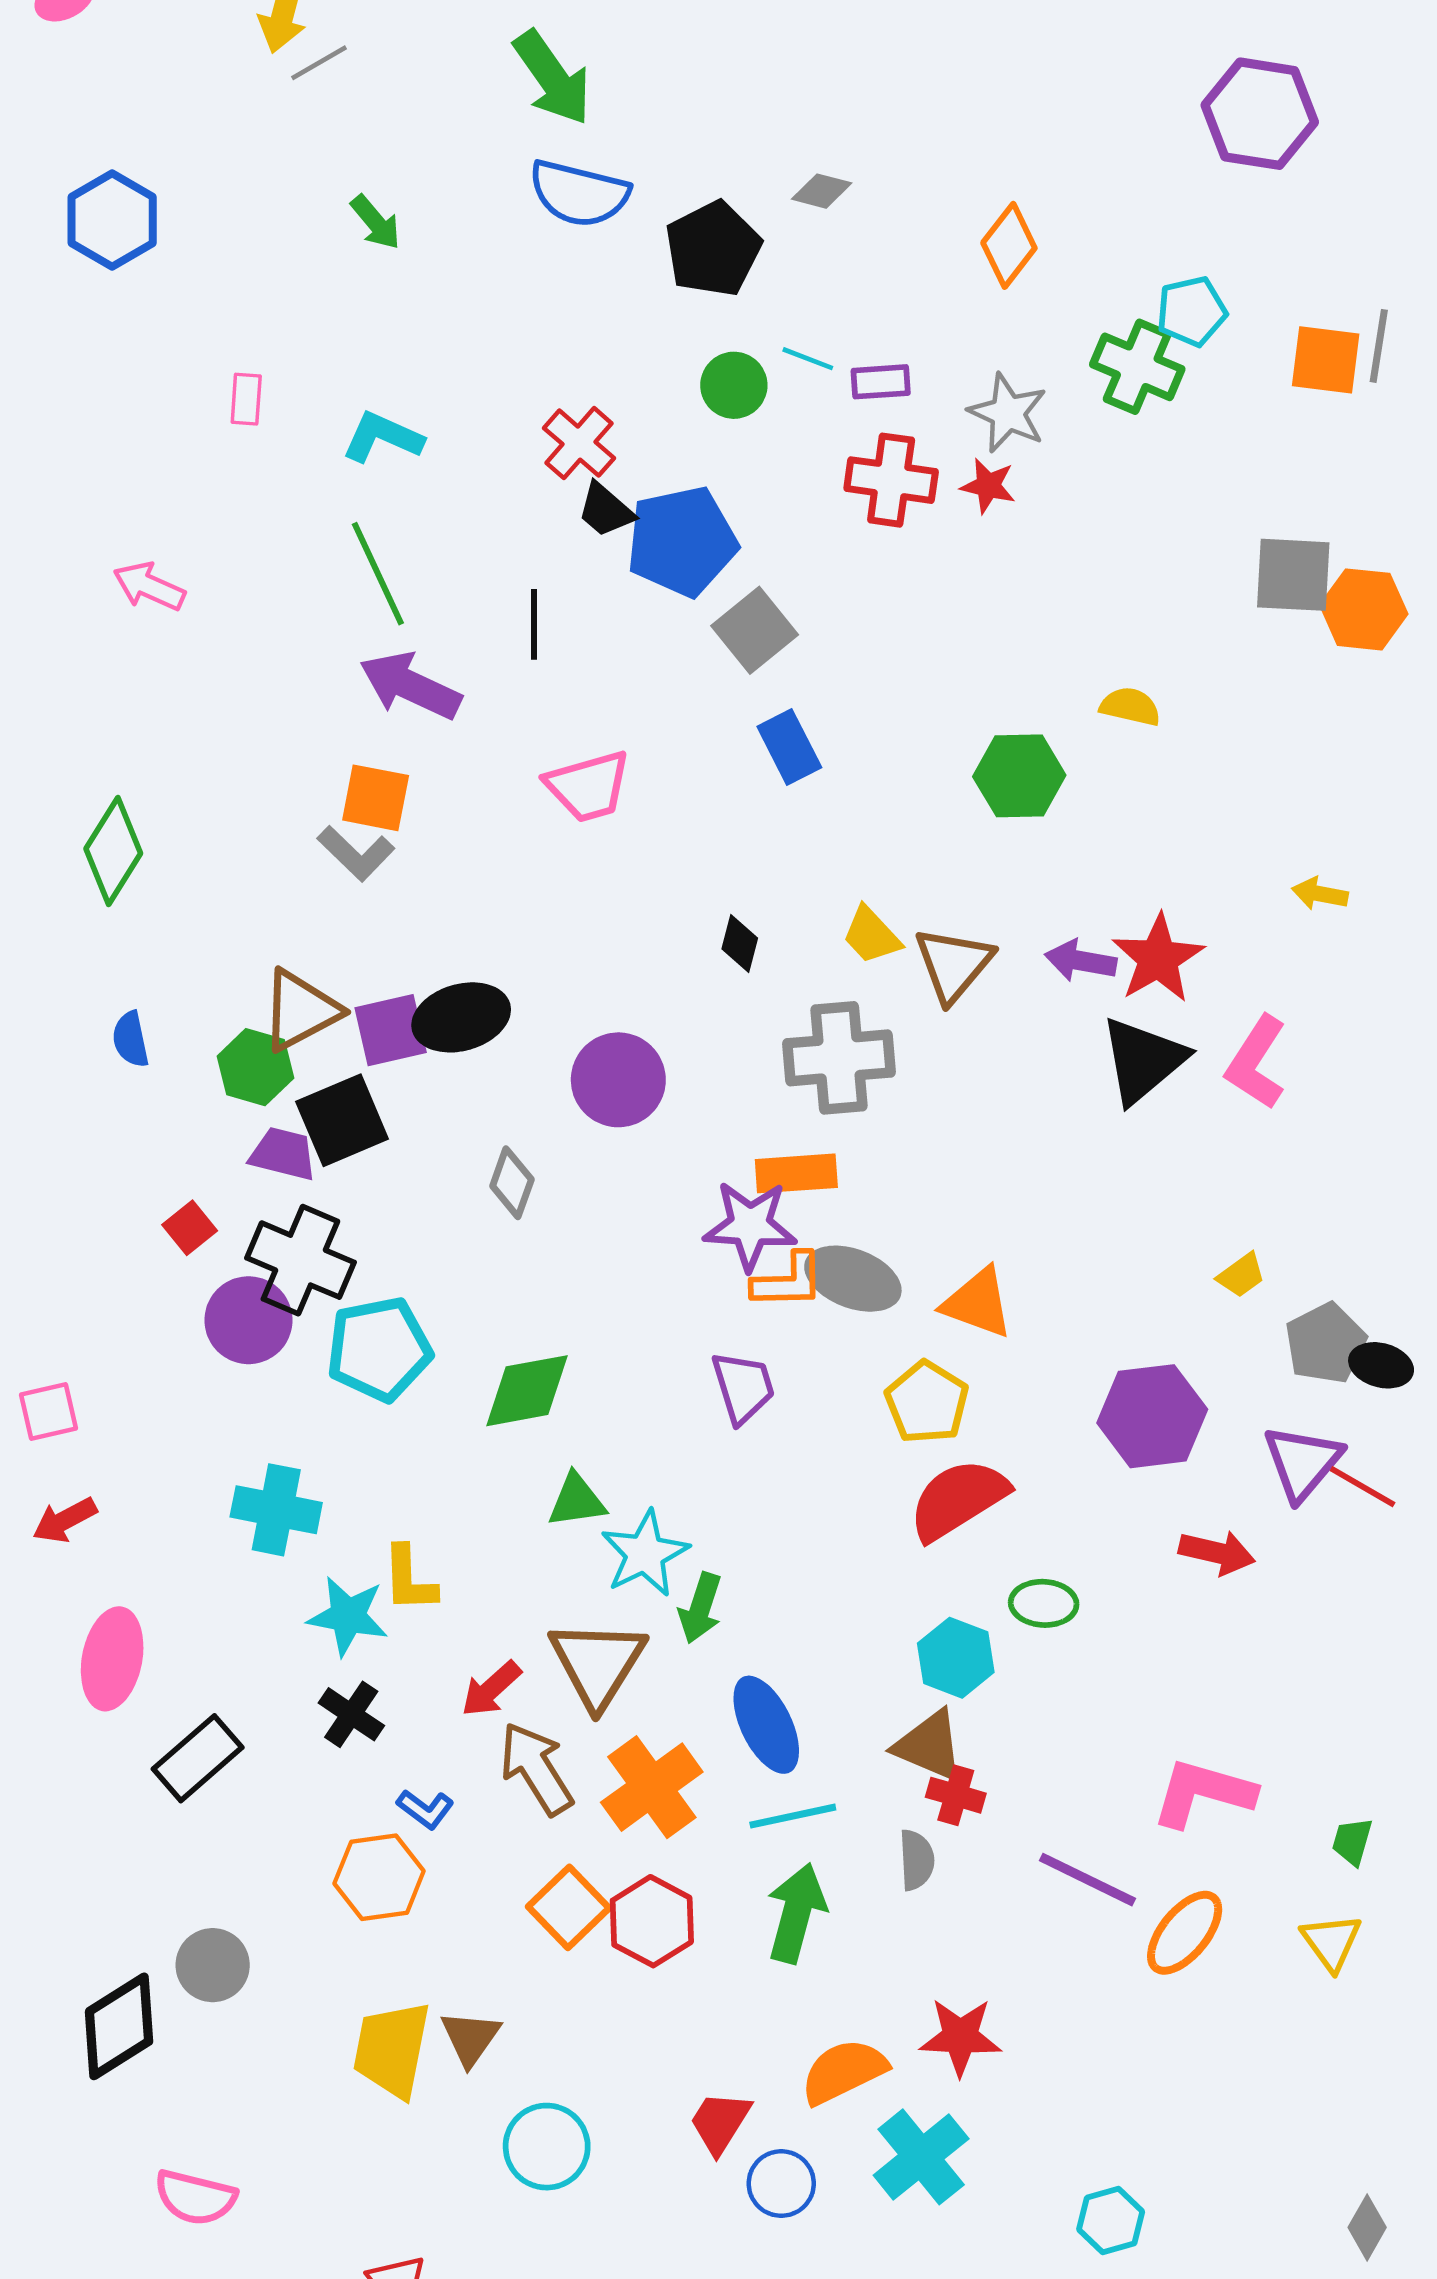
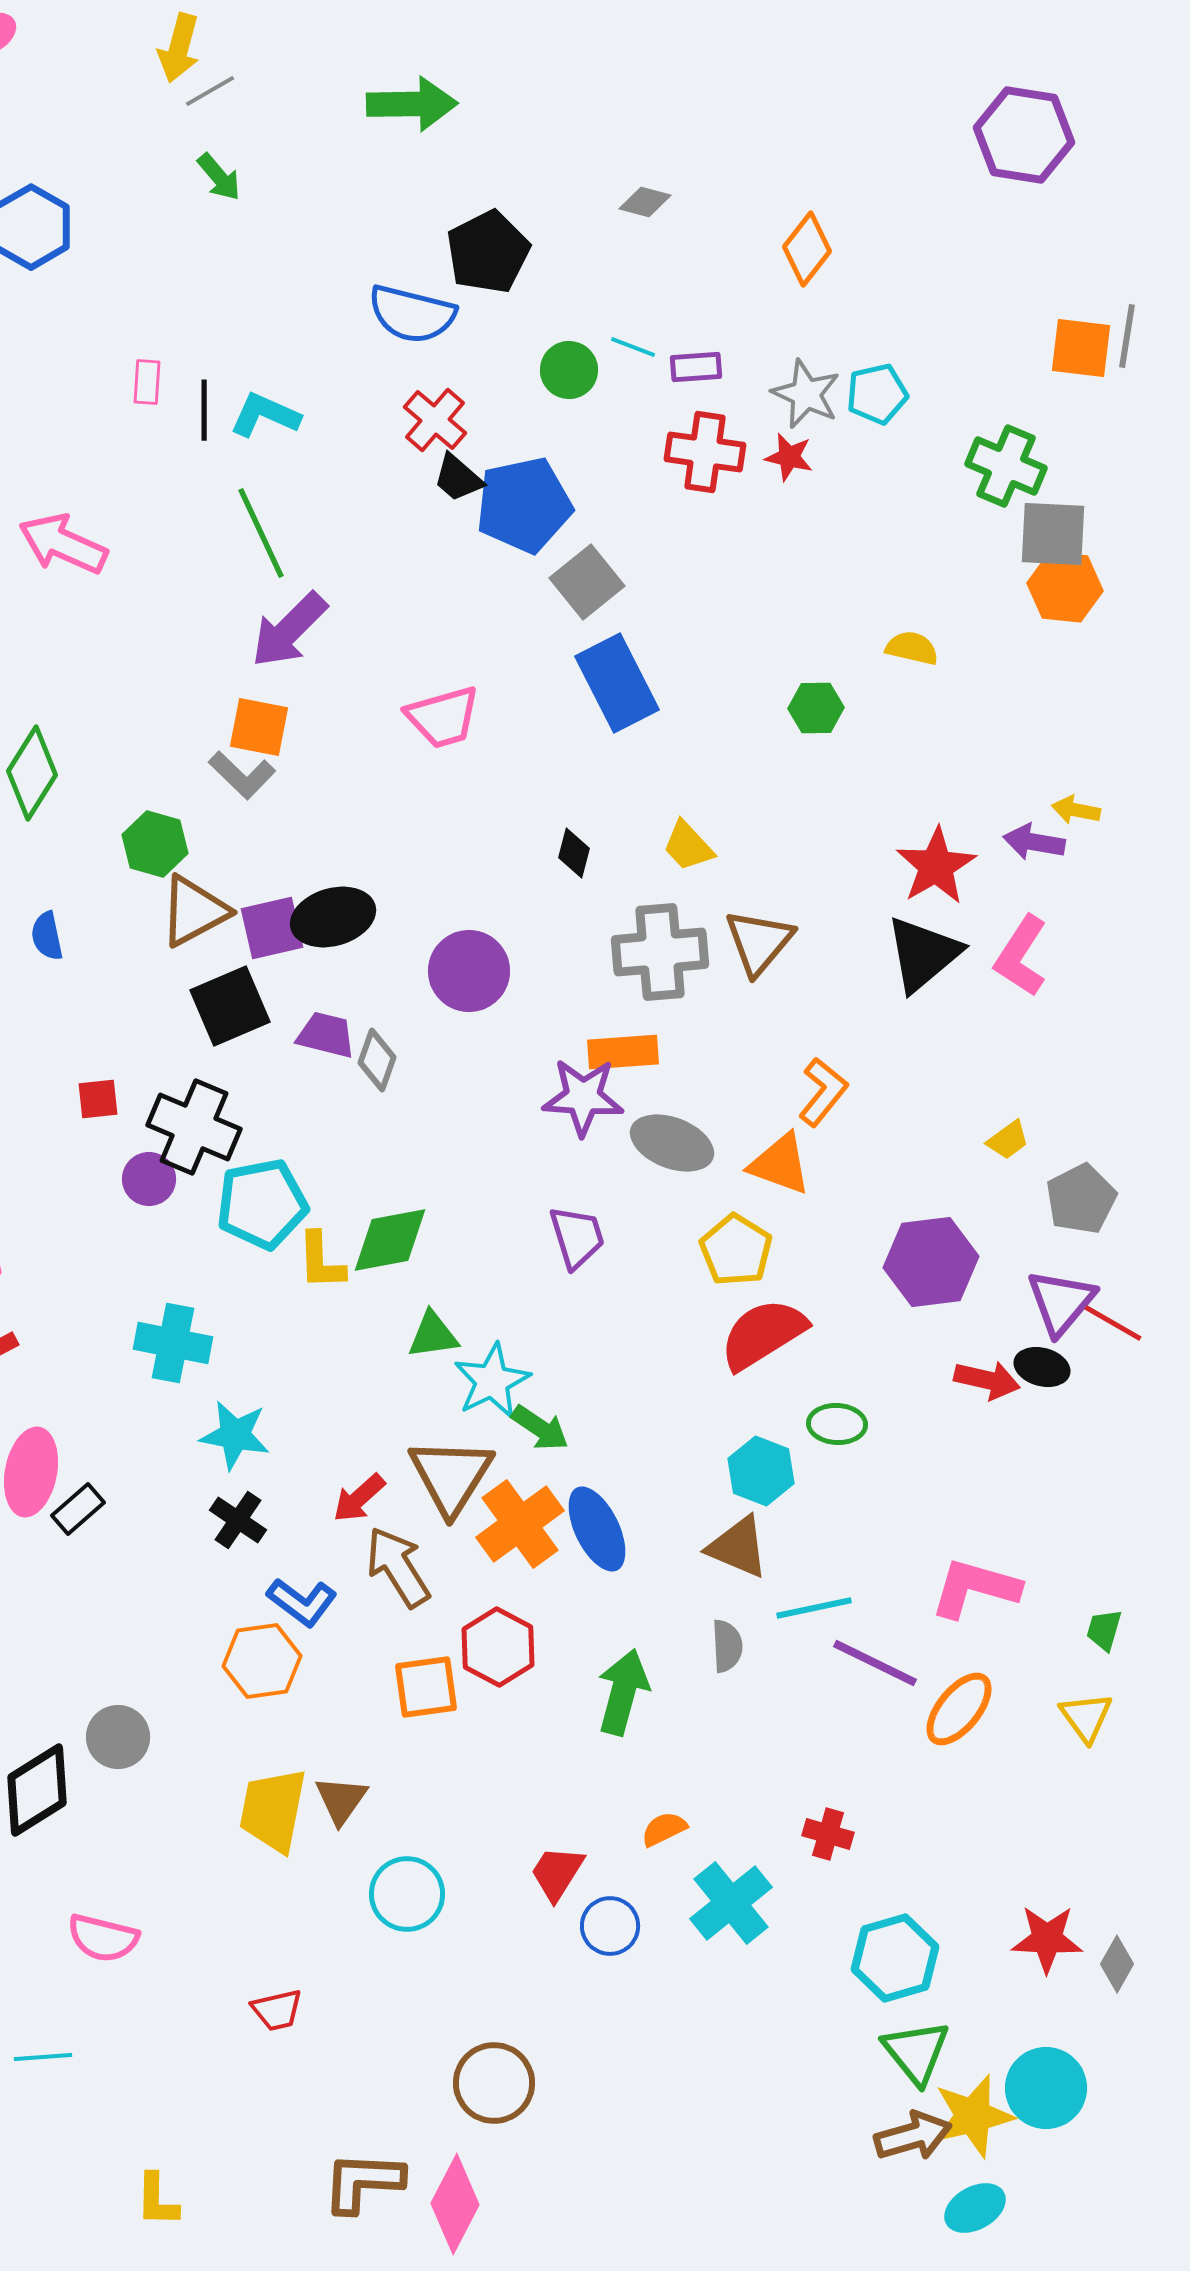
green arrow: (552, 78) -> (412, 104), turned -56
blue semicircle: (579, 193) -> (412, 314), moved
green arrow: (376, 222) -> (219, 177), moved
black pentagon: (713, 249) -> (488, 252), moved
cyan pentagon: (1192, 311) -> (877, 394), moved
green cross: (1137, 367) -> (1006, 466), moved
pink arrow: (149, 586) -> (63, 544), size x1.4
orange hexagon: (1364, 609) -> (1065, 587), moved
black line: (534, 624) -> (204, 410), moved
purple arrow: (410, 686) -> (289, 630), turned -70
blue rectangle: (789, 747) -> (617, 683), size x1.5
green hexagon: (1019, 776) -> (816, 708), size x0.7
purple arrow: (1081, 961) -> (1034, 842), moved
brown triangle: (953, 964) -> (759, 942), moved
green hexagon: (255, 1067) -> (155, 844), moved
purple trapezoid: (283, 1154) -> (326, 1035), moved
red square: (190, 1228) -> (98, 1099), turned 33
orange L-shape: (788, 1281) -> (823, 1092), moved, turned -50
purple circle: (248, 1320) -> (149, 1179), size x0.7
black ellipse: (1381, 1365) -> (1042, 1367), moved
yellow L-shape: (409, 1579) -> (321, 1261), moved
green arrow: (700, 1608) -> (540, 1428), turned -74
black rectangle: (198, 1758) -> (78, 1509), moved, size x0.7
orange cross: (652, 1787) -> (520, 1524), moved
red cross: (956, 1795) -> (828, 1834), moved
blue L-shape: (425, 1809) -> (302, 1602), size x1.4
cyan line: (793, 1816) -> (814, 1608), moved
orange square: (569, 1907) -> (426, 1687), turned 36
red hexagon: (652, 1921) -> (498, 1647), moved
red star: (960, 2037) -> (1047, 1939), moved
orange semicircle: (844, 2071) -> (664, 1829), size x0.6
cyan hexagon: (1111, 2221) -> (895, 1958), size x1.5

